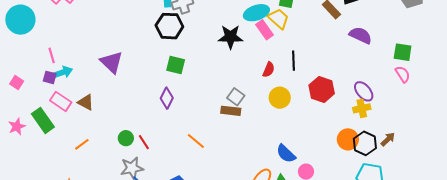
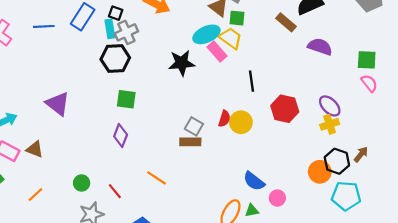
red semicircle: (269, 70) -> (224, 119), moved
orange circle: (348, 139) -> (320, 172), moved
red line: (144, 142) -> (115, 191), moved

